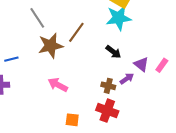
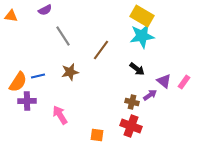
brown star: (51, 46) -> (70, 72), moved, size x0.7
pink arrow: (58, 85) -> (60, 115), moved, turned 30

